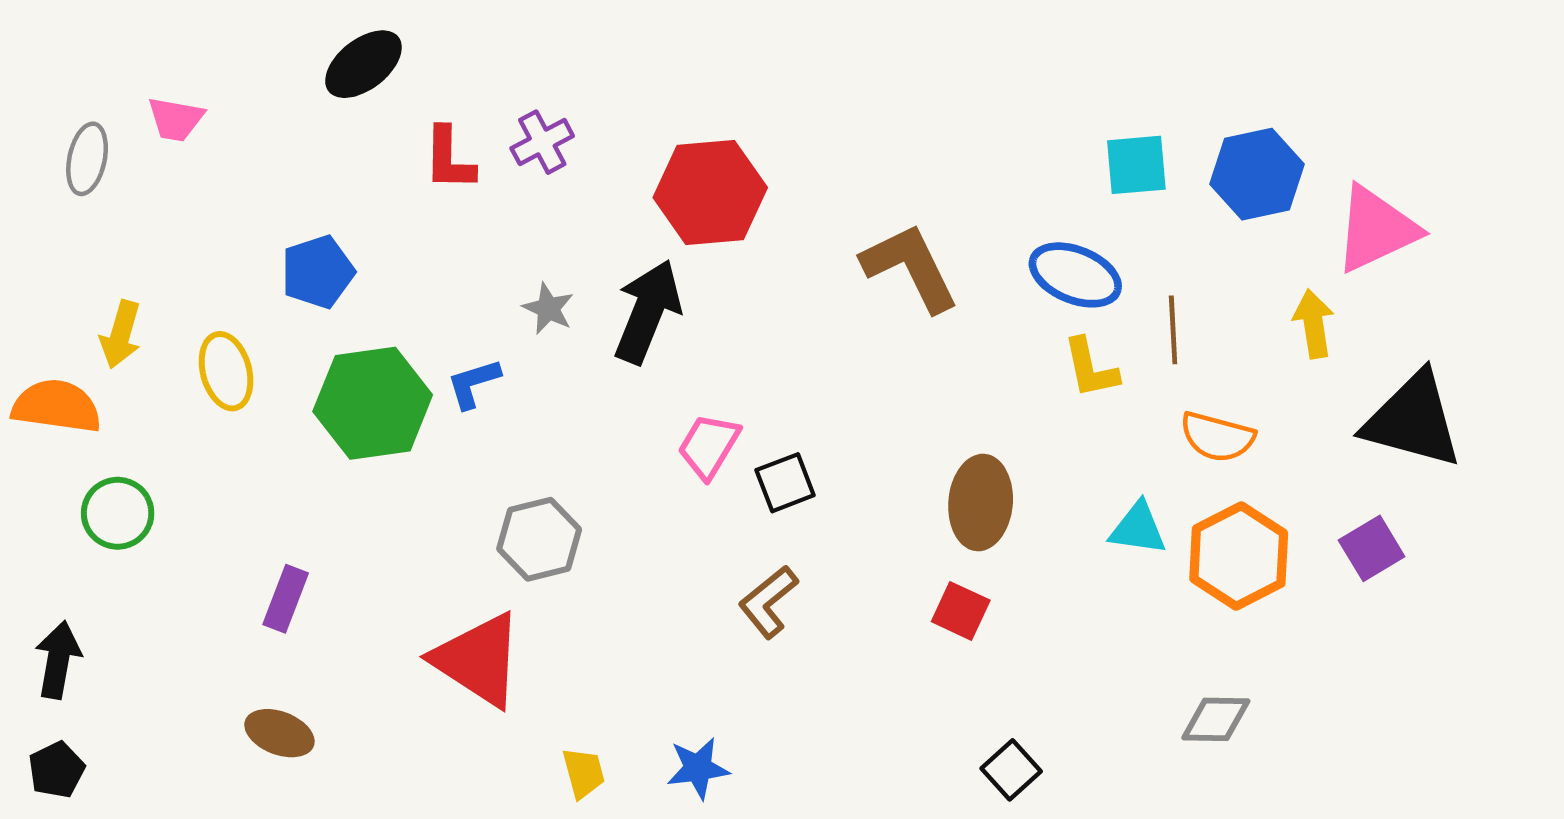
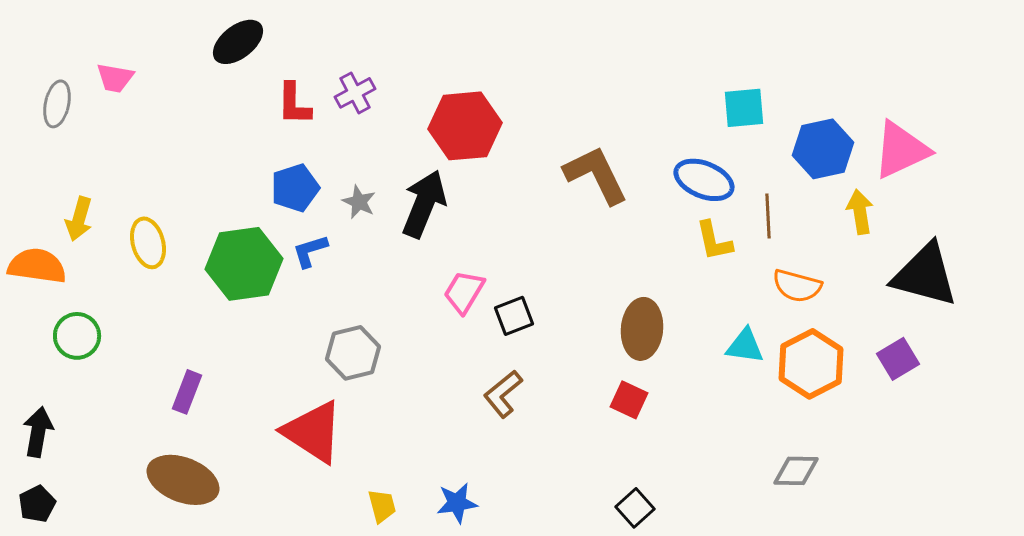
blue hexagon: (1257, 174) -> (823, 149), moved
blue pentagon: (318, 272) -> (295, 188), moved
brown ellipse: (279, 733) -> (183, 480), size x1.6
black square: (1011, 770) -> (635, 508), moved

